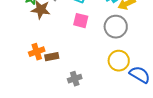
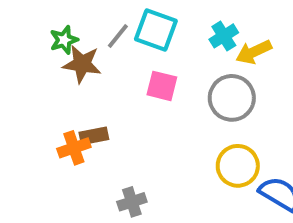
brown rectangle: (52, 57) -> (94, 136), moved
gray cross: (75, 79) -> (132, 202), moved

